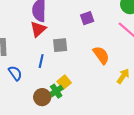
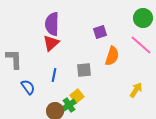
gray square: (60, 45) -> (84, 70), moved
orange semicircle: (101, 55) -> (112, 56), moved, turned 54

